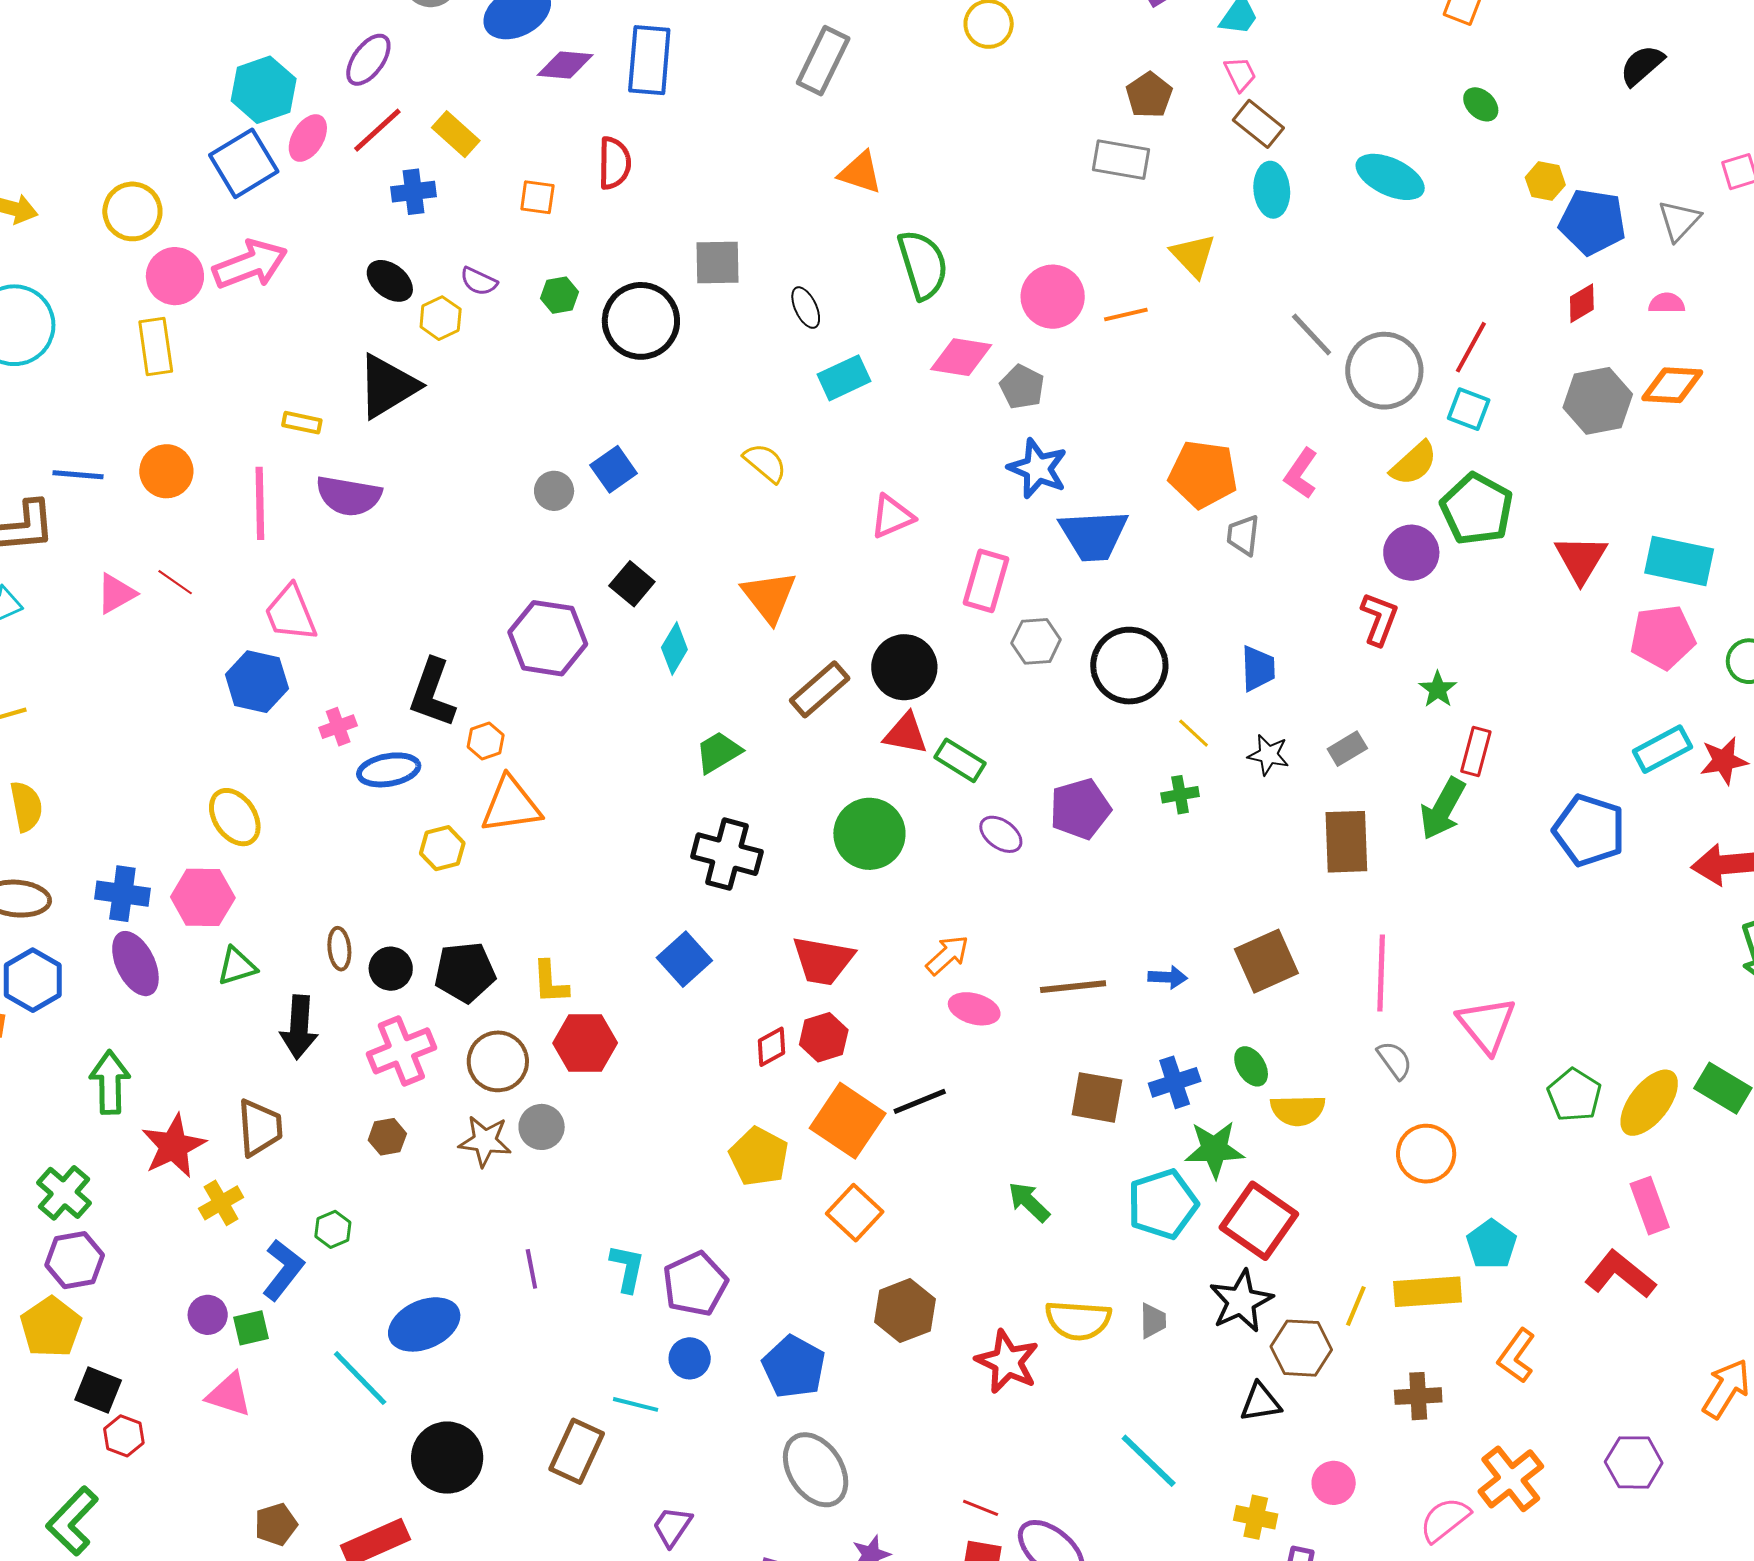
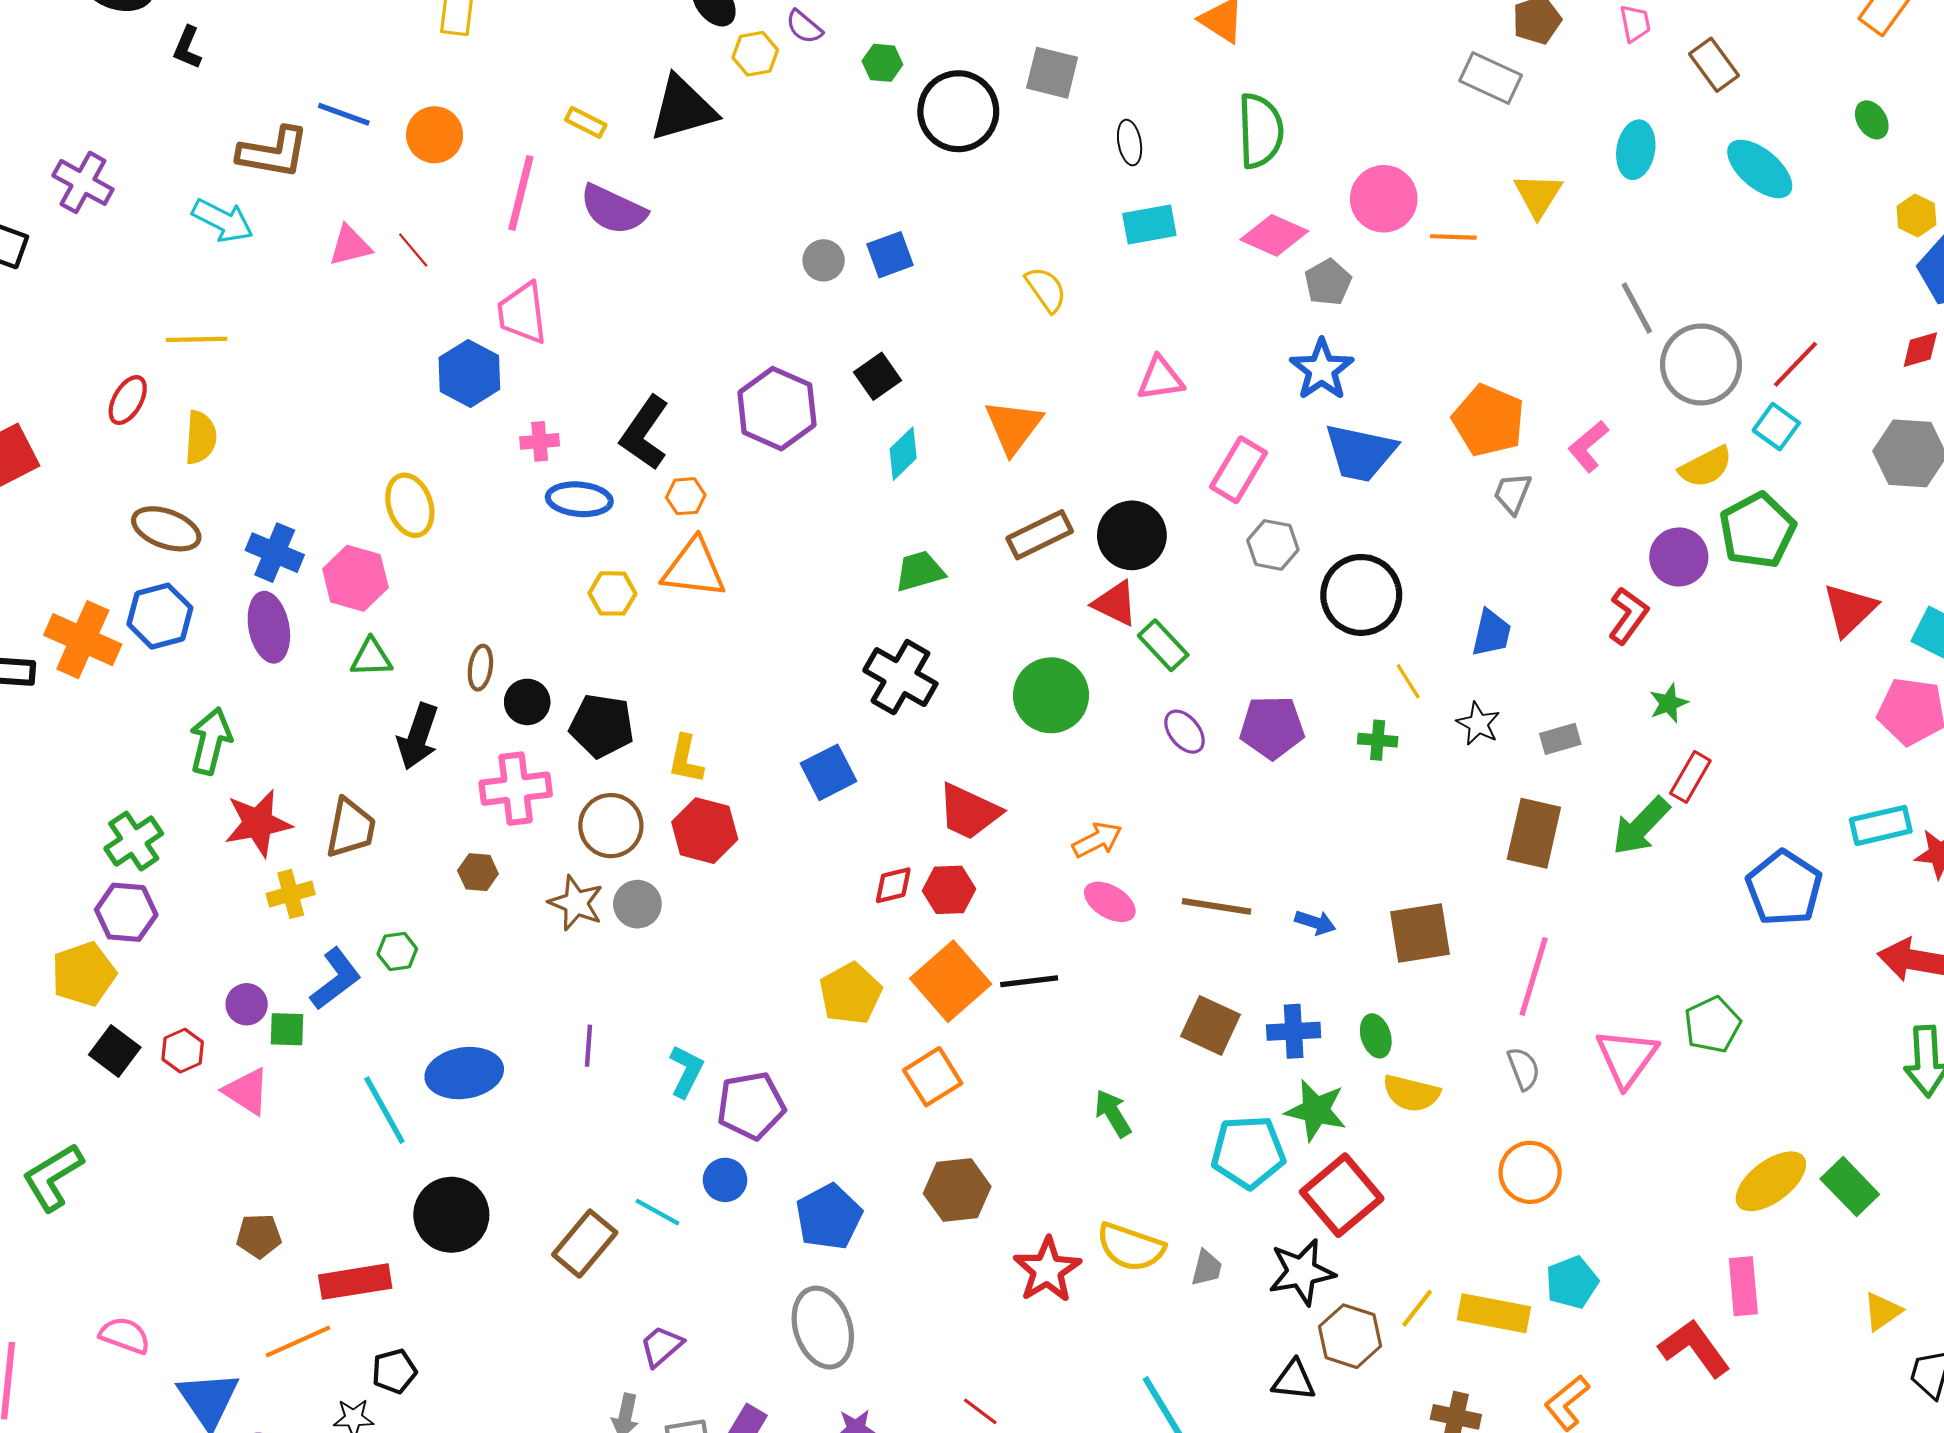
brown rectangle: (1258, 124) -> (1714, 65), moved
green pentagon: (1574, 1095) -> (1712, 1025), moved
red hexagon: (124, 1436) -> (183, 1051), moved

